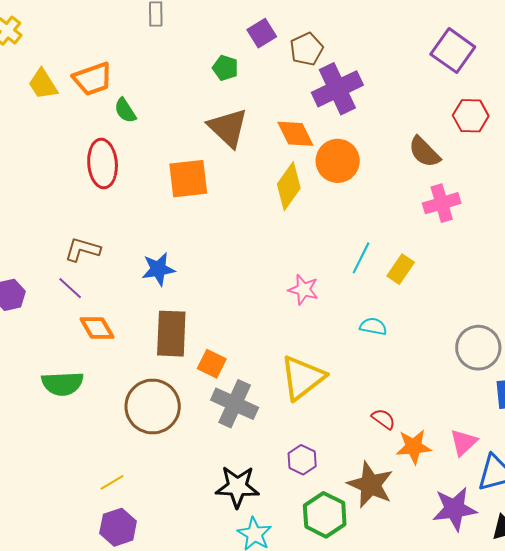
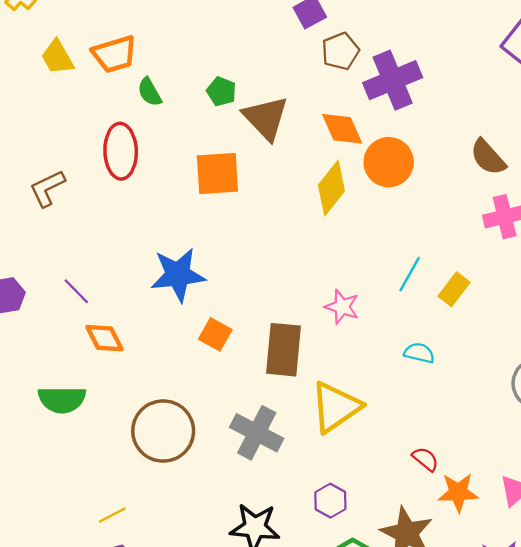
brown pentagon: (307, 49) -> (340, 51), moved
green pentagon: (225, 68) -> (221, 91), moved
brown L-shape: (82, 250) -> (47, 188), moved, turned -45
blue star: (158, 269) -> (178, 275), size x1.4
brown rectangle: (171, 334) -> (284, 350), moved
orange square: (212, 364) -> (215, 334), moved

